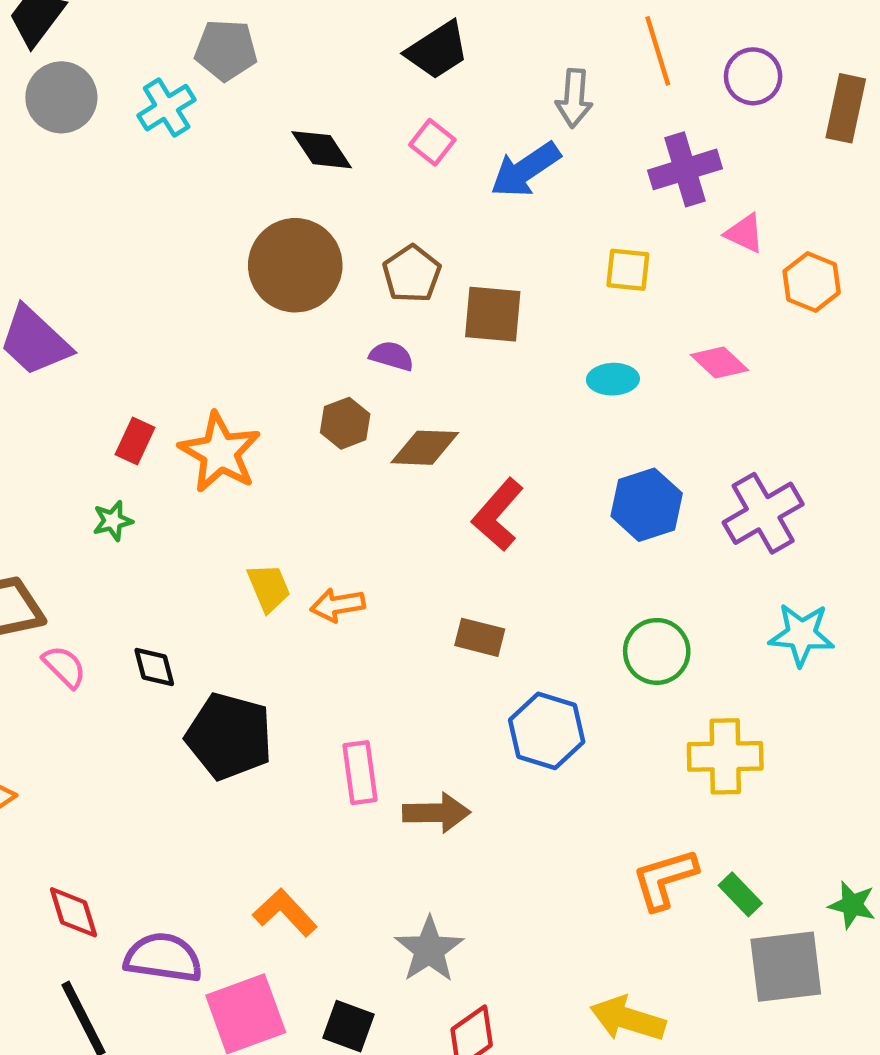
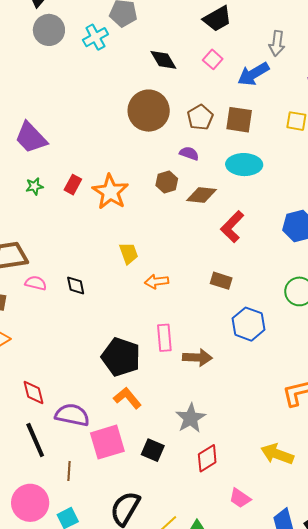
brown square: (493, 314) -> (239, 120), moved
cyan ellipse: (613, 379) -> (244, 165), moved, size x1.6
green star: (113, 521) -> (34, 186), moved
orange arrow: (338, 605) -> (157, 282), moved
pink semicircle: (64, 667) -> (36, 283), turned -35
black pentagon: (229, 736) -> (121, 357), moved

